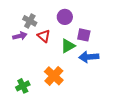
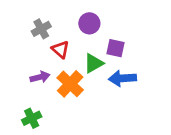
gray cross: (30, 21) -> (41, 29), turned 32
purple arrow: (20, 36) -> (40, 77), moved
orange cross: (54, 76) -> (70, 84), moved

